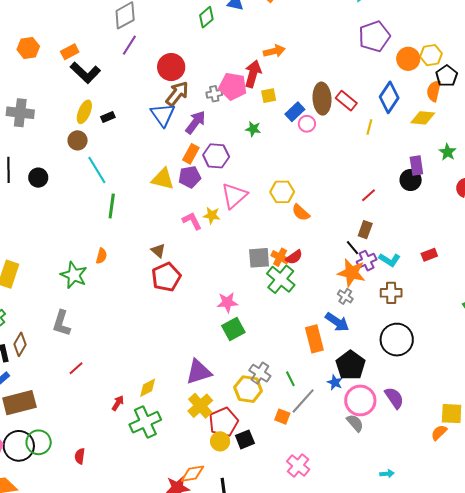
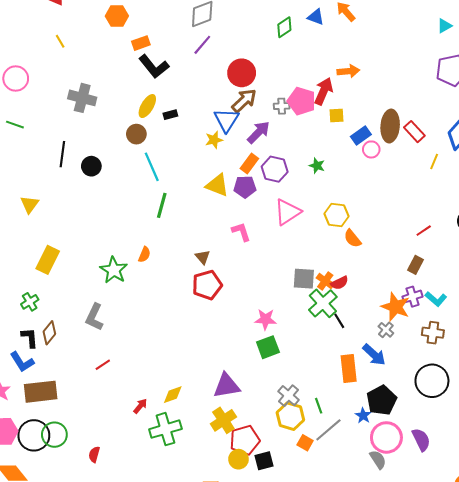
orange hexagon: (28, 48) -> (117, 16), moved
green star: (253, 129) -> (317, 166), moved
yellow star: (212, 215) -> (214, 140), moved, turned -30
black line: (353, 248) -> (339, 321), moved
yellow hexagon: (248, 389) -> (290, 416), moved

